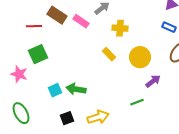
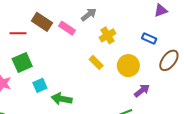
blue rectangle: (169, 27) -> (149, 39), moved
yellow cross: (120, 28) -> (108, 35), turned -35
cyan square: (55, 90) -> (40, 85), moved

